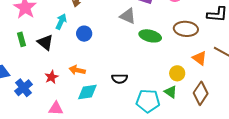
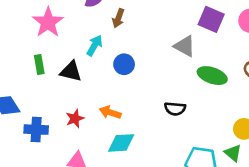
black triangle: (45, 42) -> (71, 71), turned -30
black semicircle: (120, 79) -> (175, 109), moved
blue cross: (24, 88) -> (36, 130), turned 36

